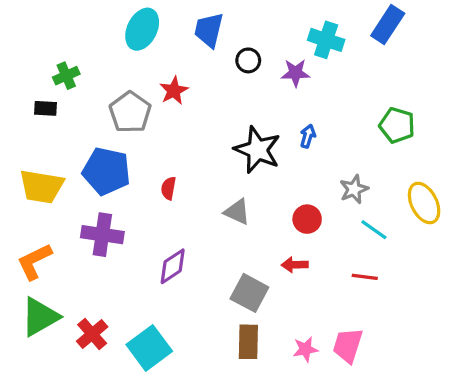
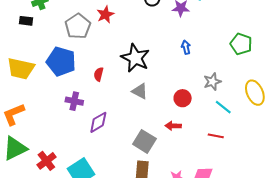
blue arrow: (308, 136) -> (186, 47), turned -32
black star: (257, 150) -> (135, 58), moved
purple cross: (102, 235) -> (74, 101), moved, size x0.7

